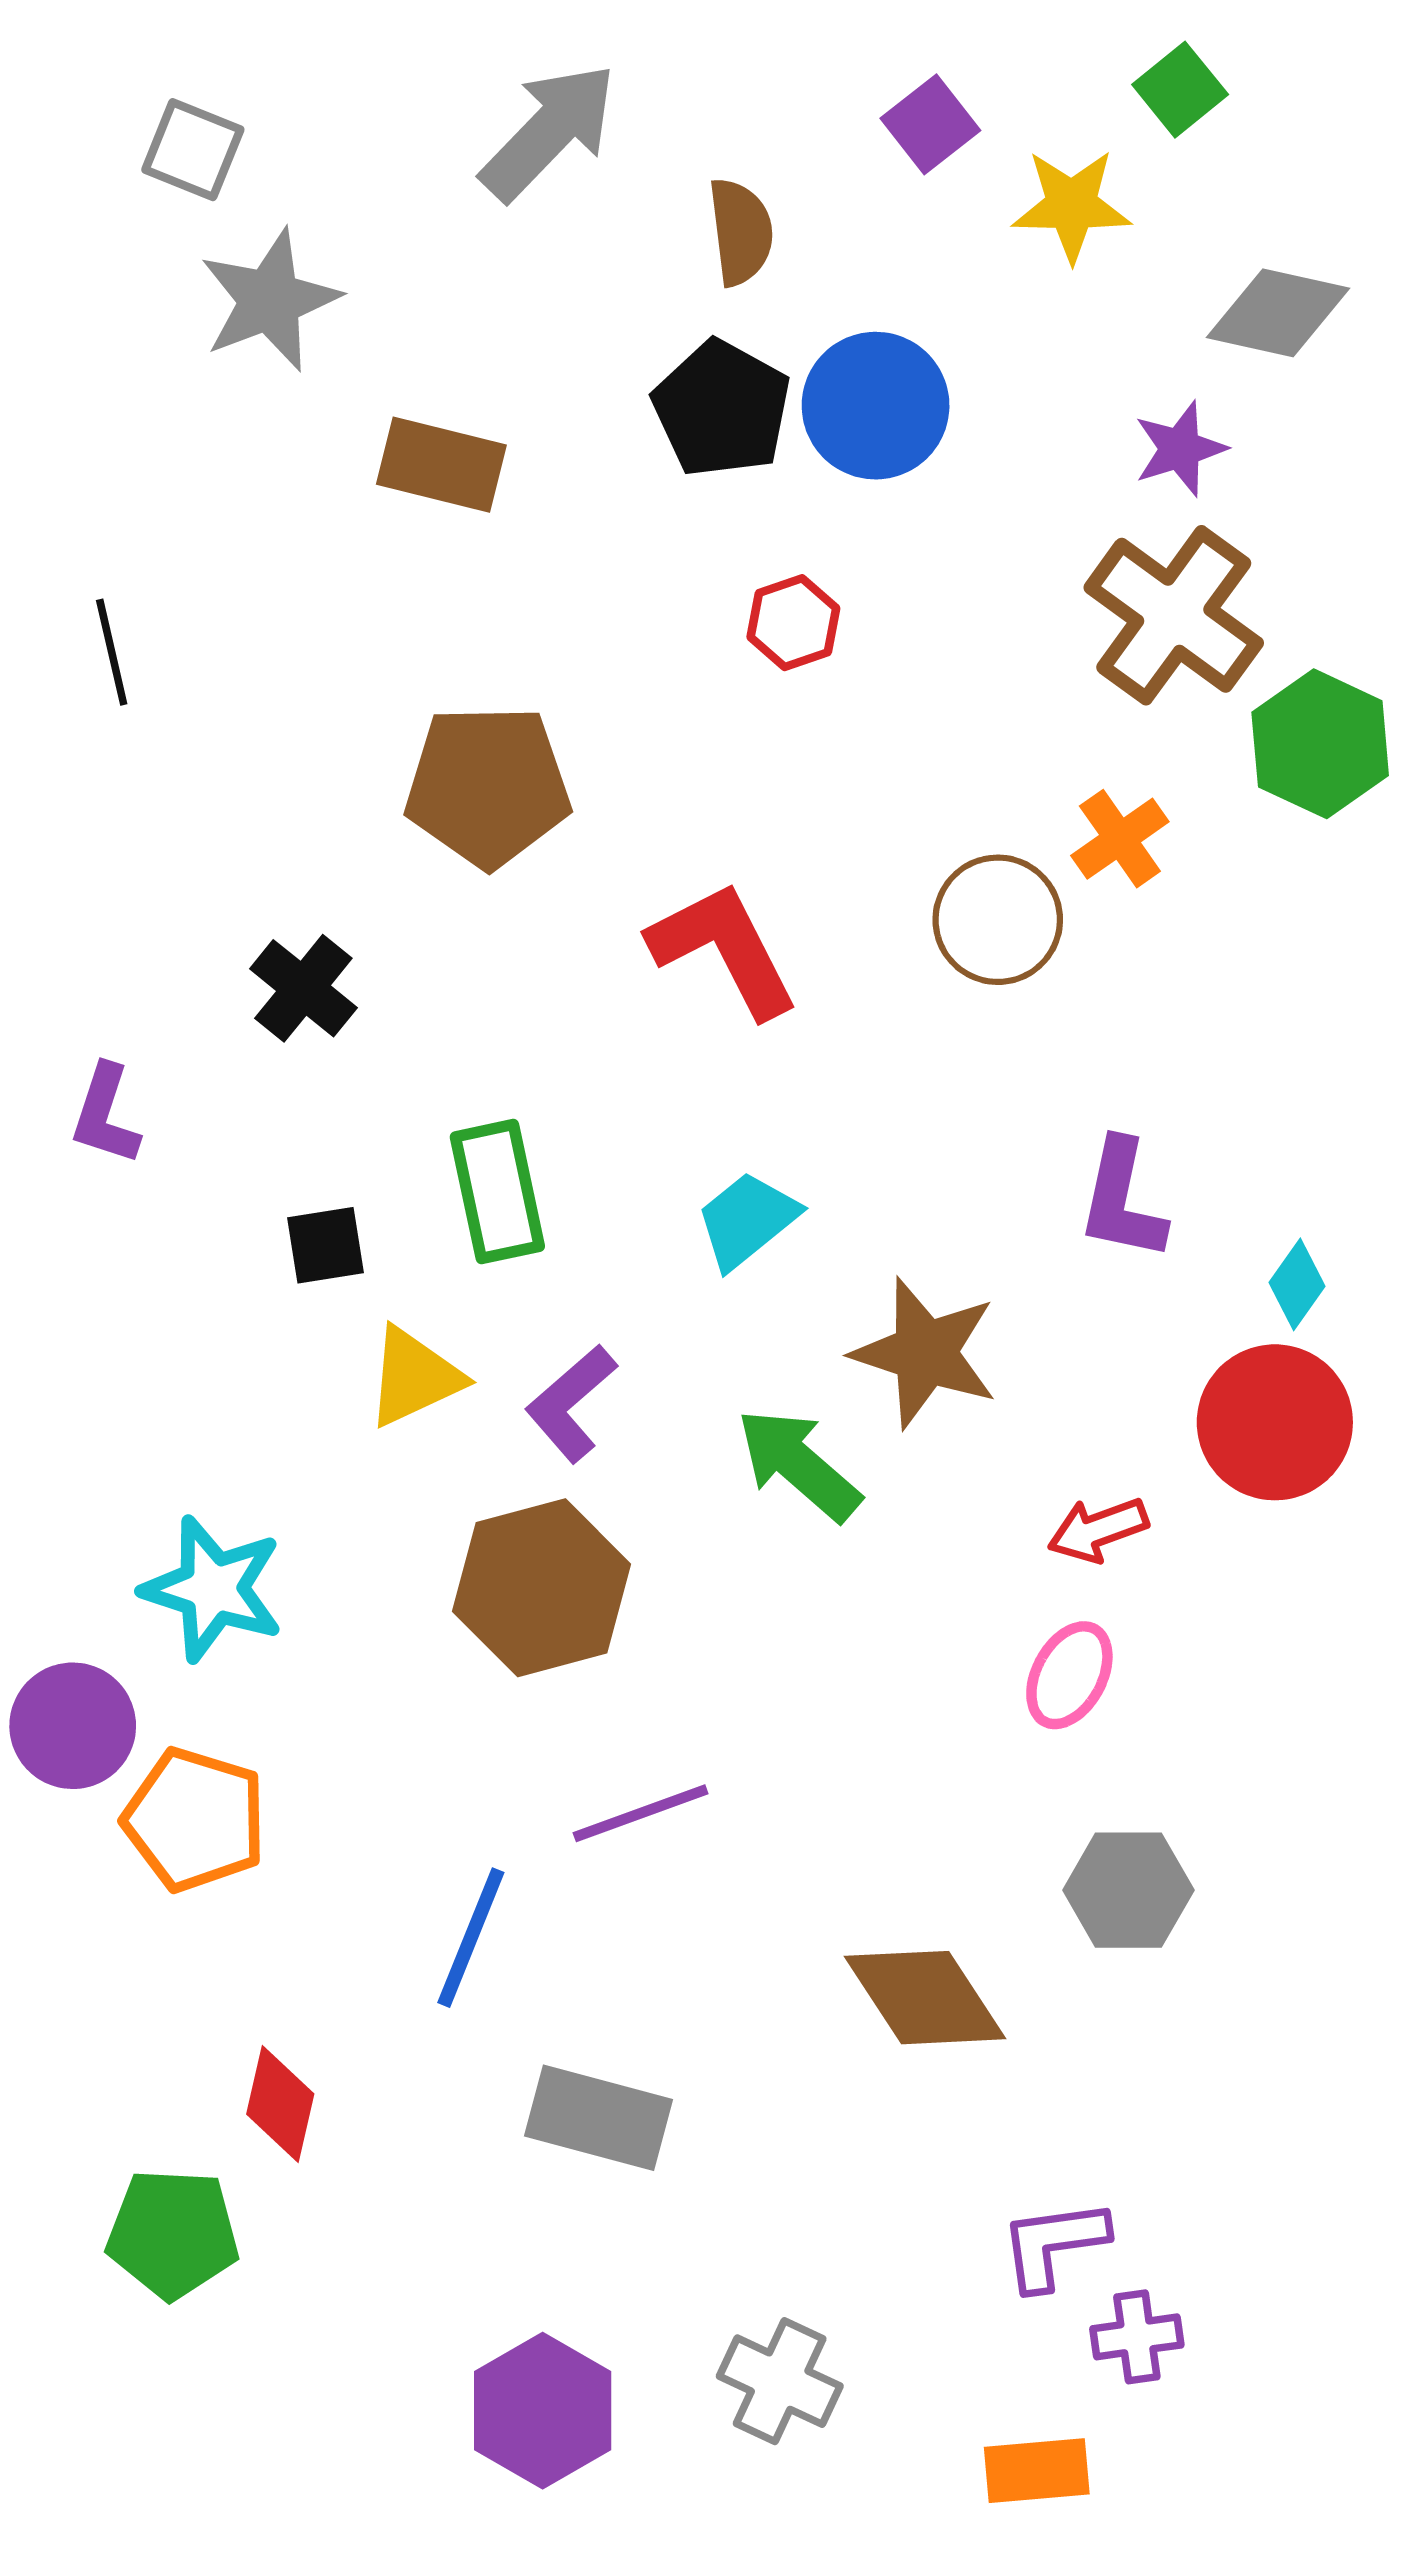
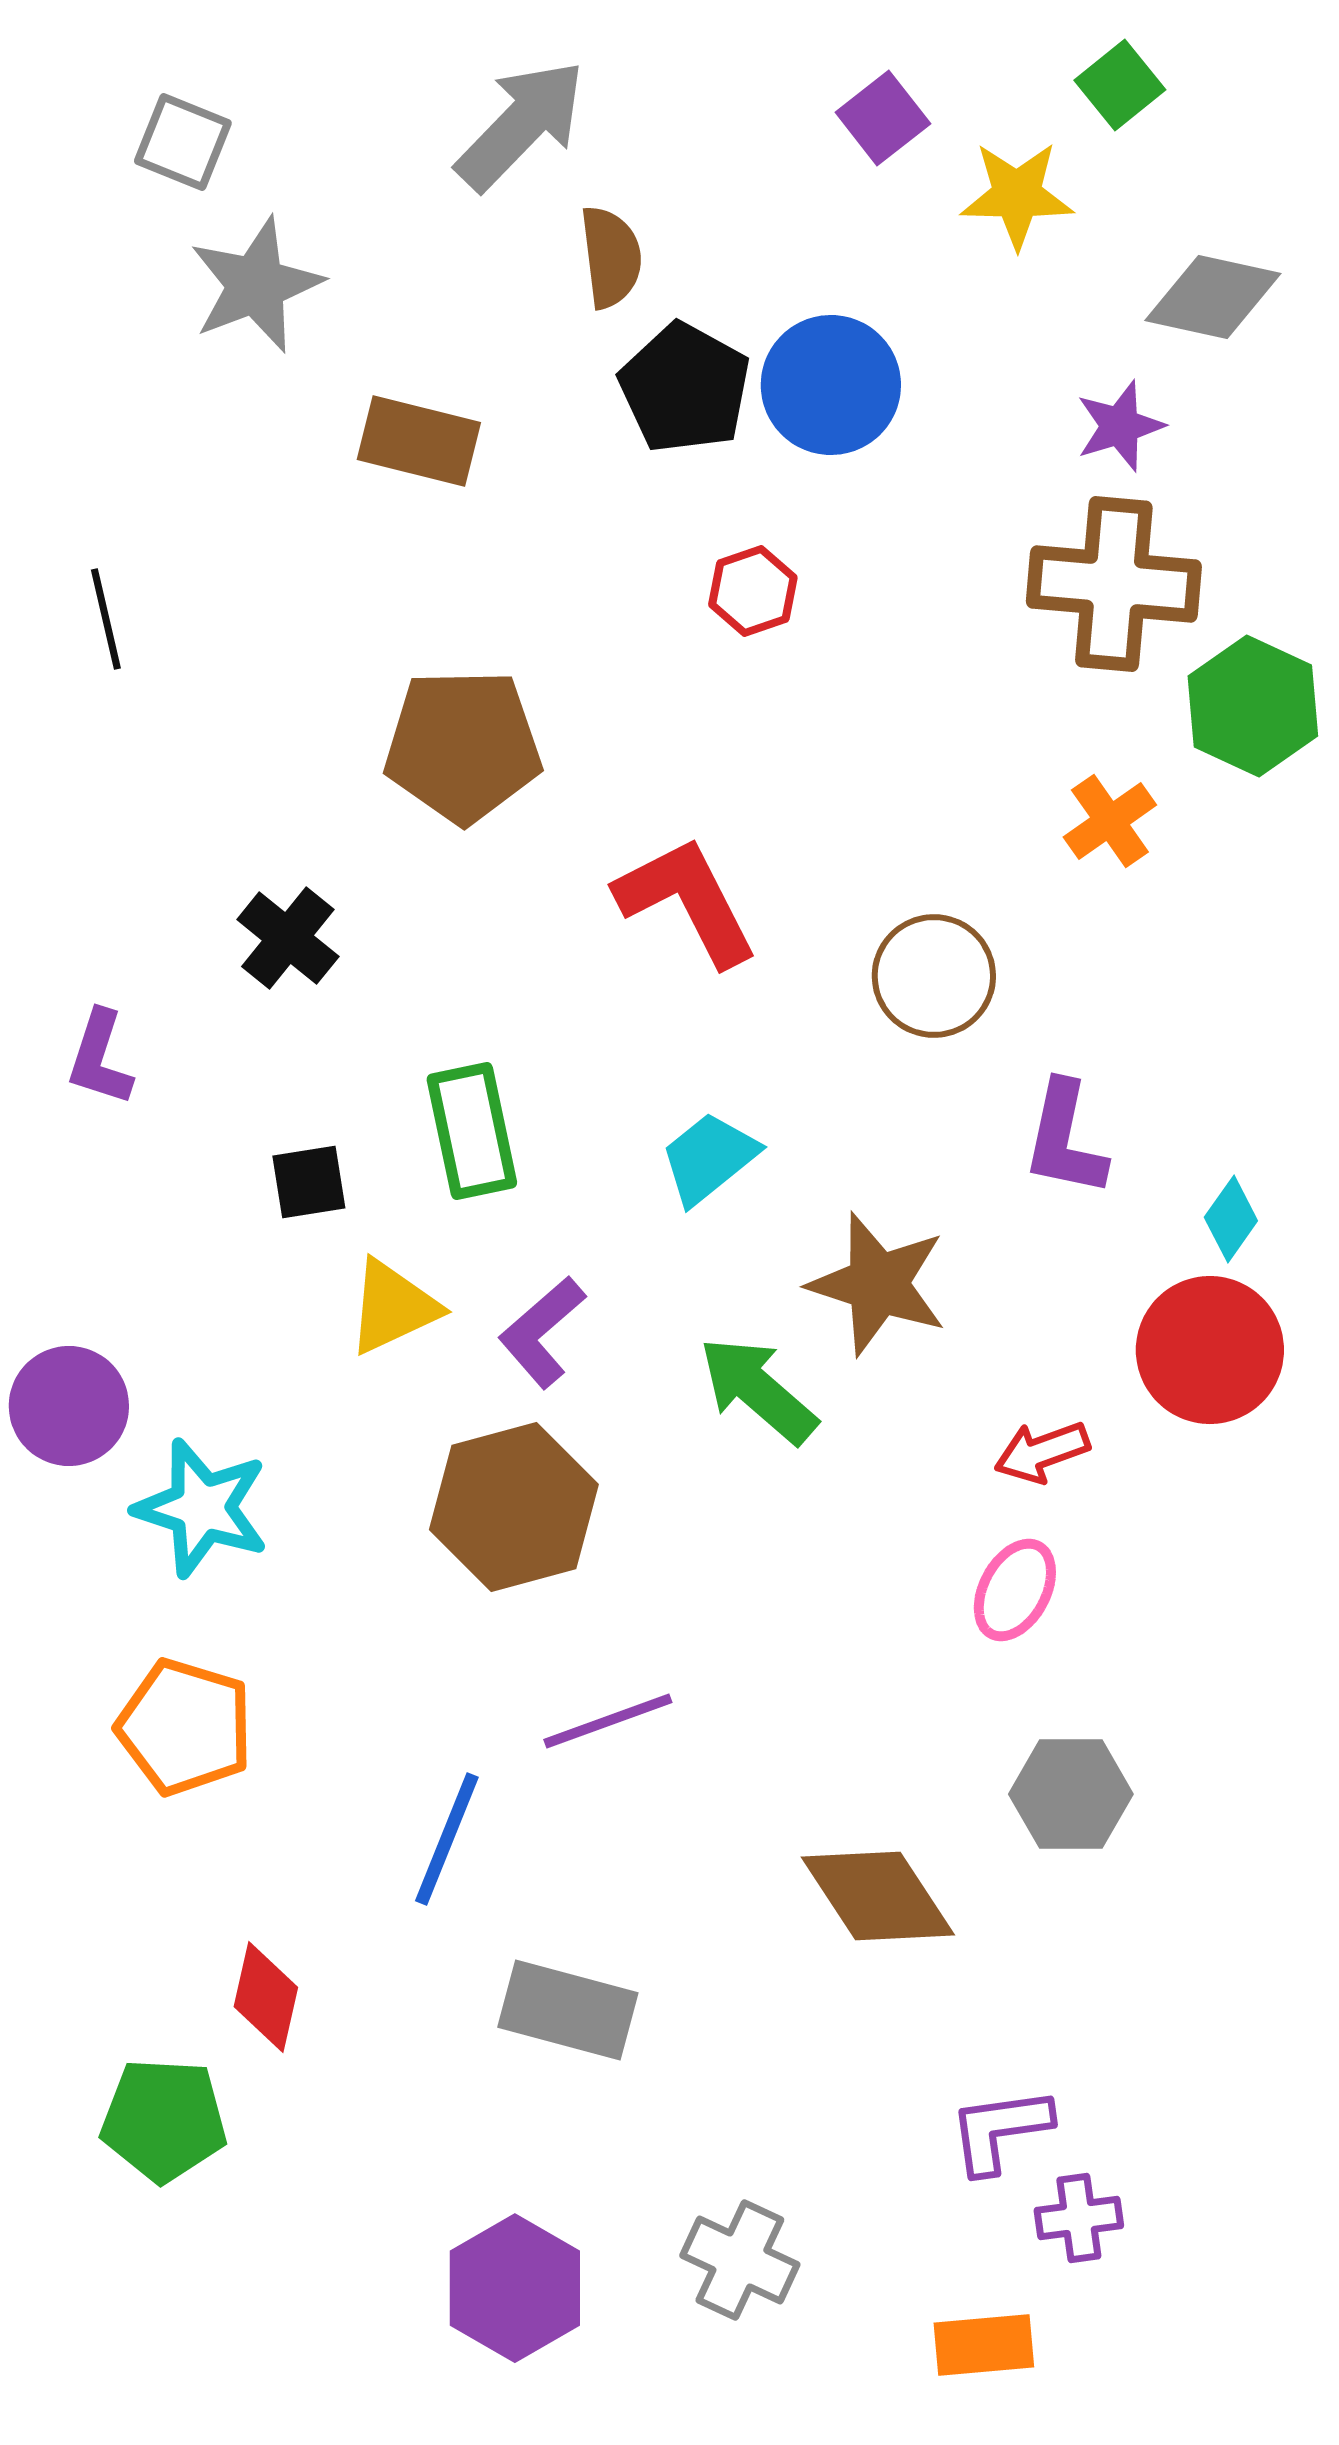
brown semicircle: (741, 232) -> (611, 257), moved
brown cross: (1174, 615) -> (1114, 584), turned -31
orange cross: (1120, 839) -> (1110, 821), moved
brown circle: (998, 920) -> (934, 976), moved
purple circle: (73, 1726) -> (69, 1406), moved

